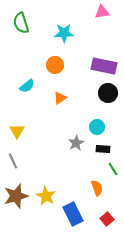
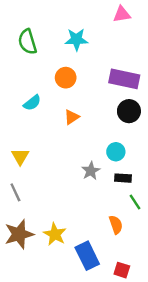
green semicircle: (21, 23) -> (27, 42), moved
red square: (107, 219) -> (122, 270), moved, turned -32

